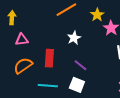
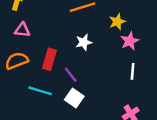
purple line: (80, 65) -> (71, 75), moved

